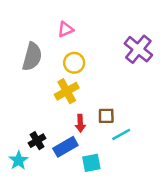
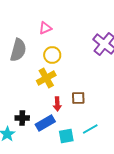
cyan line: (121, 134) -> (90, 129), moved
black cross: (37, 141) -> (22, 118), turned 32

